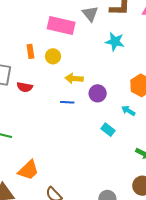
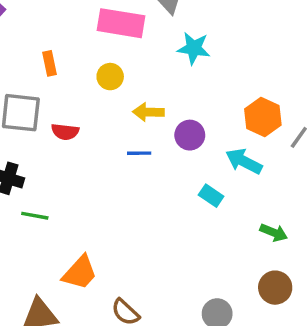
cyan star: (115, 42) -> (194, 48), moved
orange rectangle: (30, 51) -> (49, 63), moved
cyan arrow: (128, 111) -> (244, 161), size x1.5

